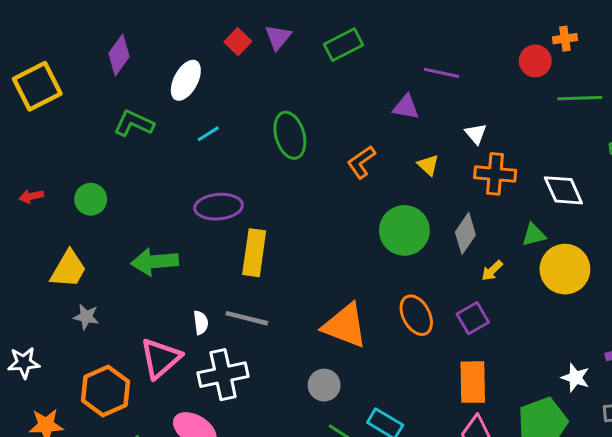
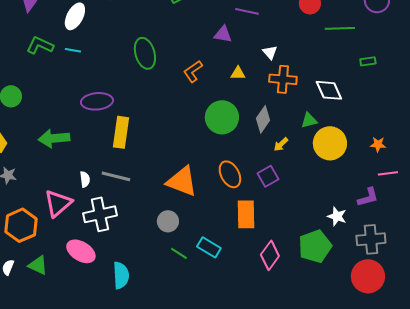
cyan line: (208, 134) -> (73, 50), moved, turned 42
yellow triangle: (428, 165) -> (238, 73), turned -42
orange rectangle: (473, 382) -> (246, 214), moved

